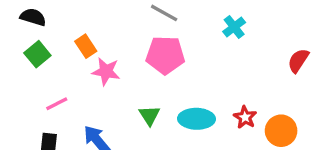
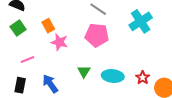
cyan cross: (234, 27) -> (141, 21), size x1.6

